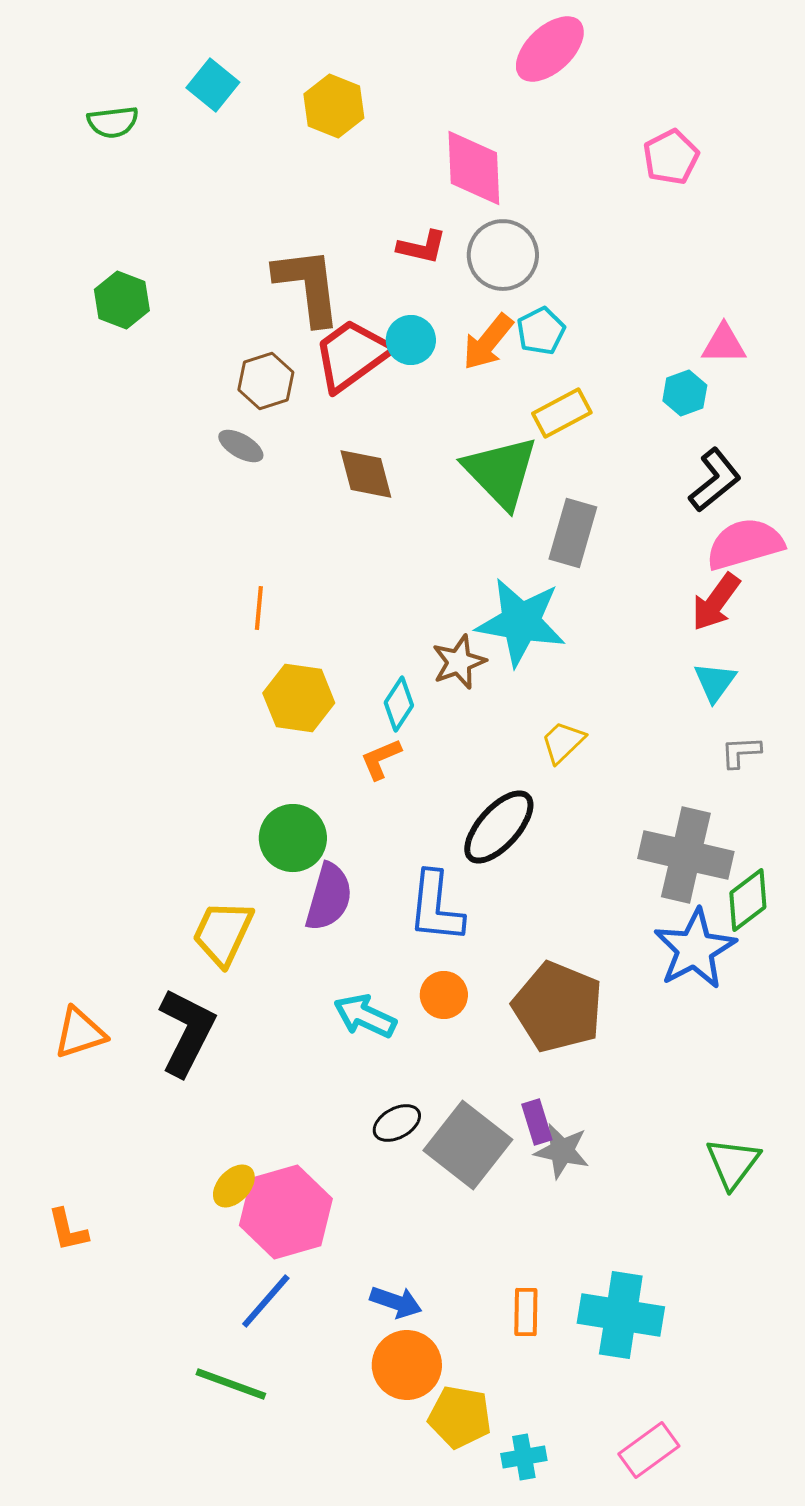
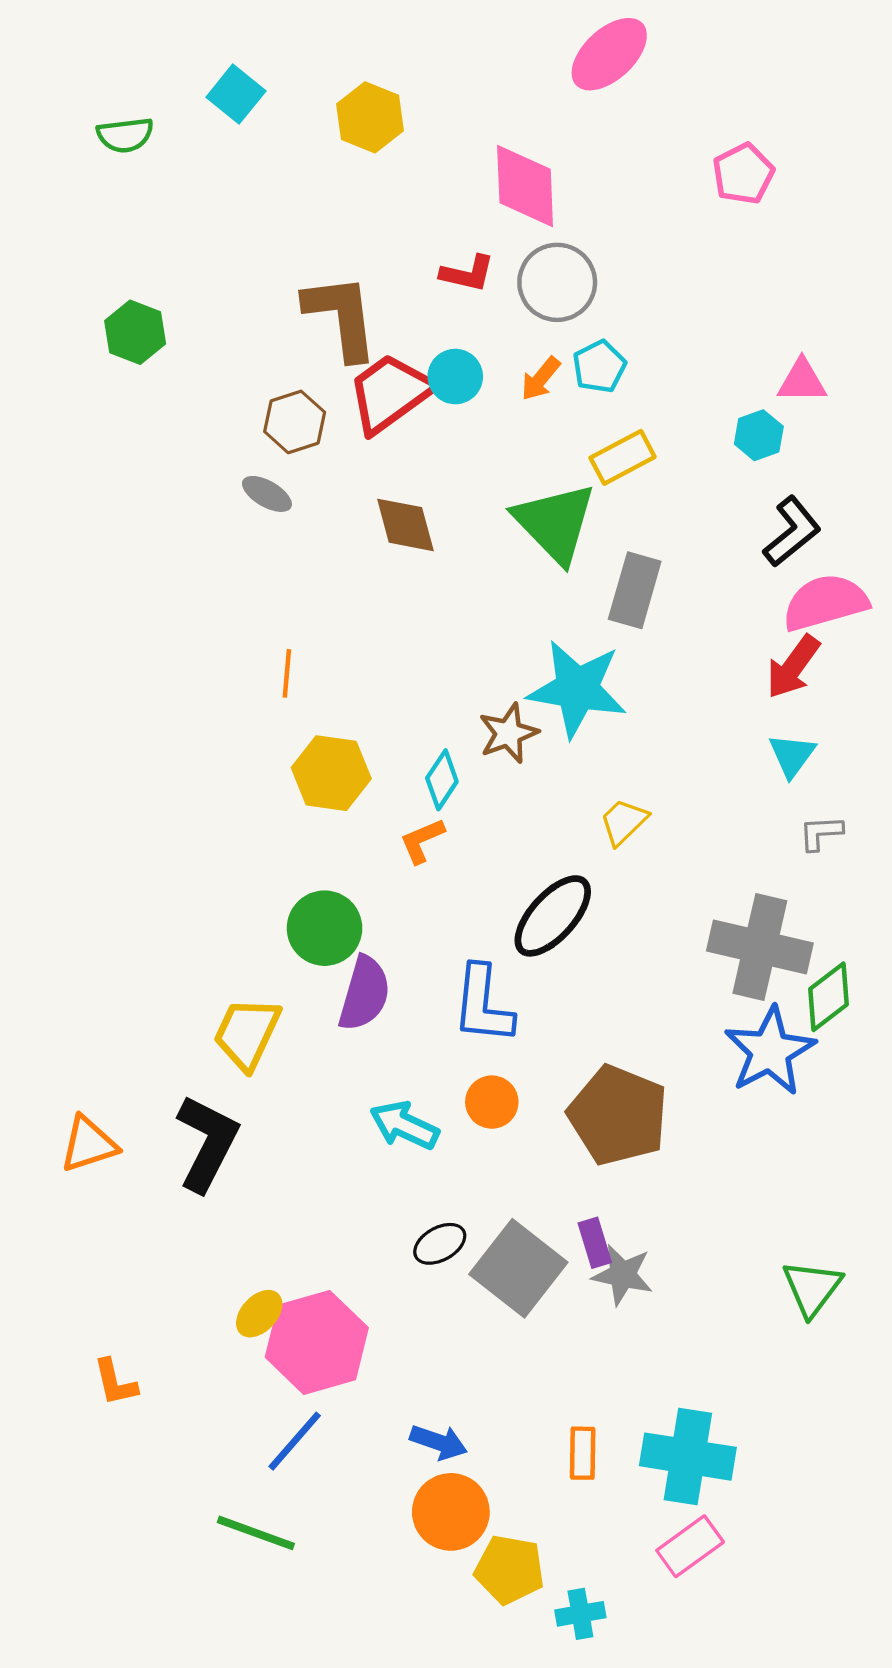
orange arrow: (488, 342) -> (541, 379), size x0.7
orange L-shape: (68, 1230) -> (115, 1382), moved
pink rectangle: (649, 1450) -> (690, 1546), moved

